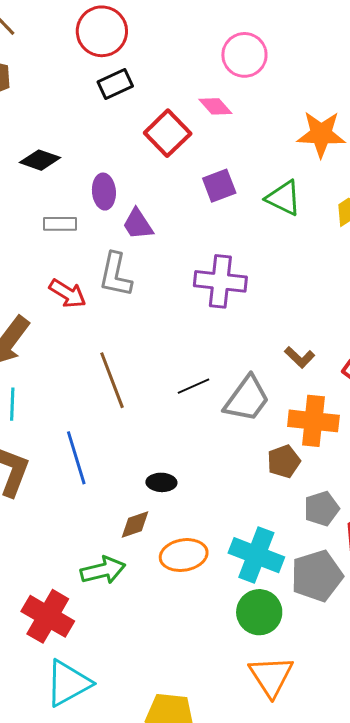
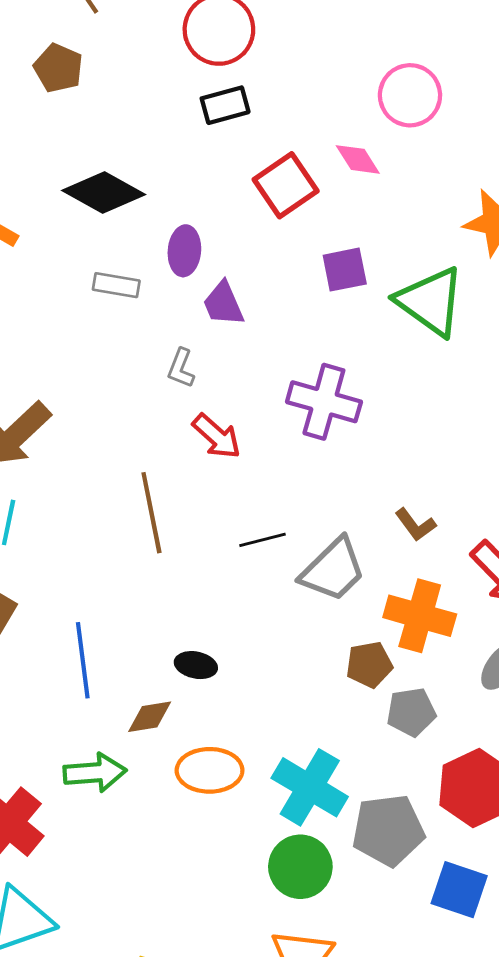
black diamond: (40, 160) -> (104, 192), size x1.4
green triangle: (284, 198) -> (430, 301), size x1.4
gray L-shape: (115, 275) -> (181, 368), size x0.6
red arrow: (68, 293) -> (217, 436), moved
blue line: (76, 458) -> (83, 660), moved
gray pentagon: (322, 509) -> (411, 712), moved

